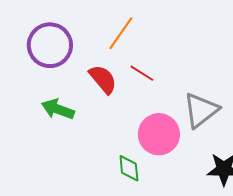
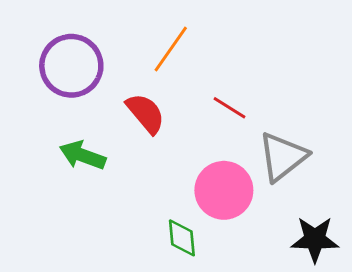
red line: (142, 73) -> (229, 108), moved

